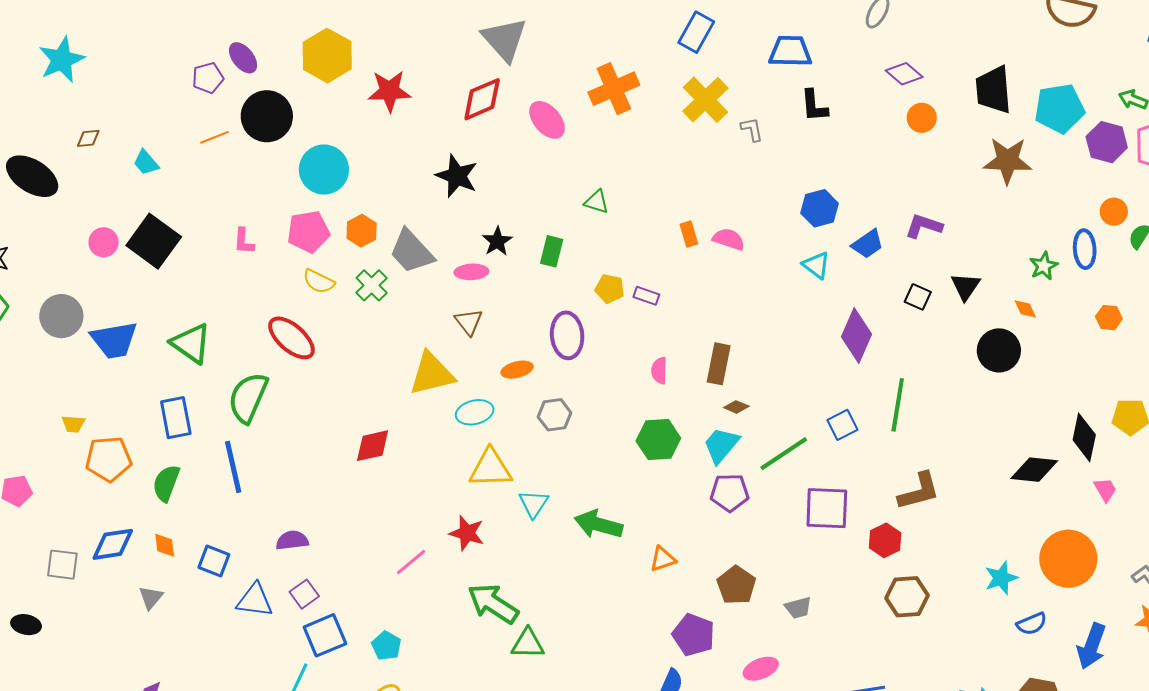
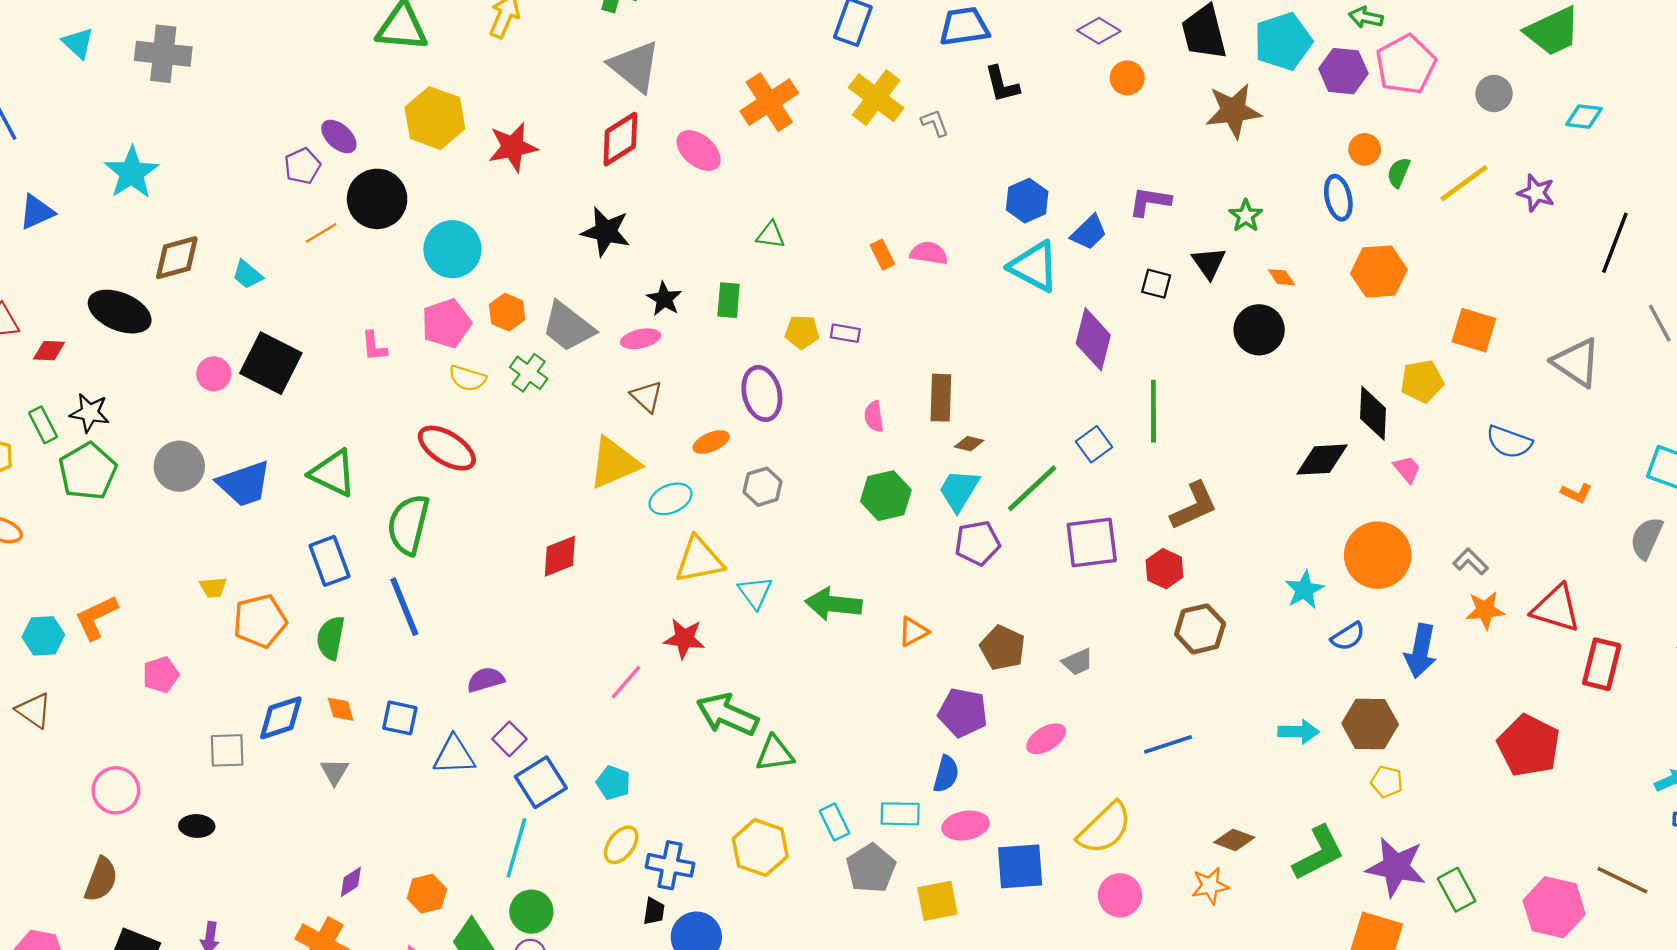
brown diamond: (88, 138) -> (177, 258), size x1.8
cyan triangle: (816, 265) -> (1034, 266), size x1.6
green star: (1044, 266) -> (1246, 216), moved
orange hexagon: (1109, 318) -> (1379, 271), size x1.8

